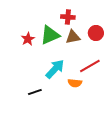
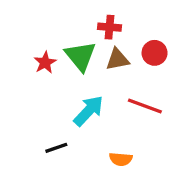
green triangle: (50, 35) -> (80, 56), turned -45
red line: (90, 66) -> (145, 106), turned 50
orange semicircle: (75, 83) -> (121, 159), moved

